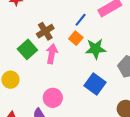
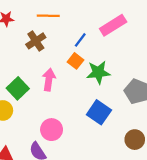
brown cross: (45, 31) -> (36, 41), moved
green square: (27, 49) -> (18, 88), moved

